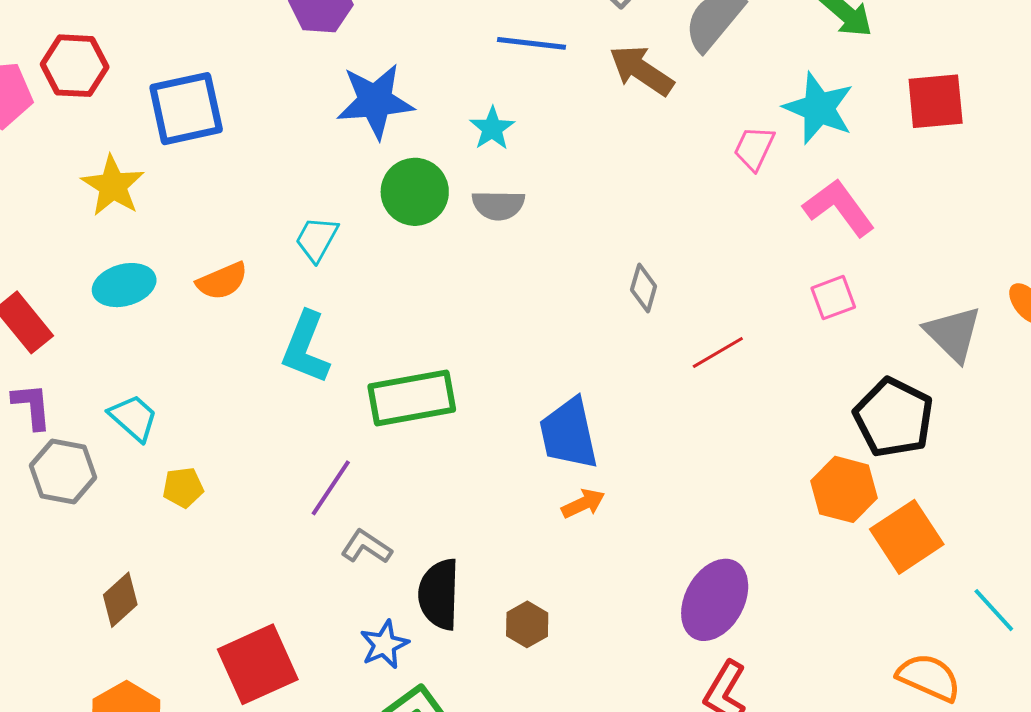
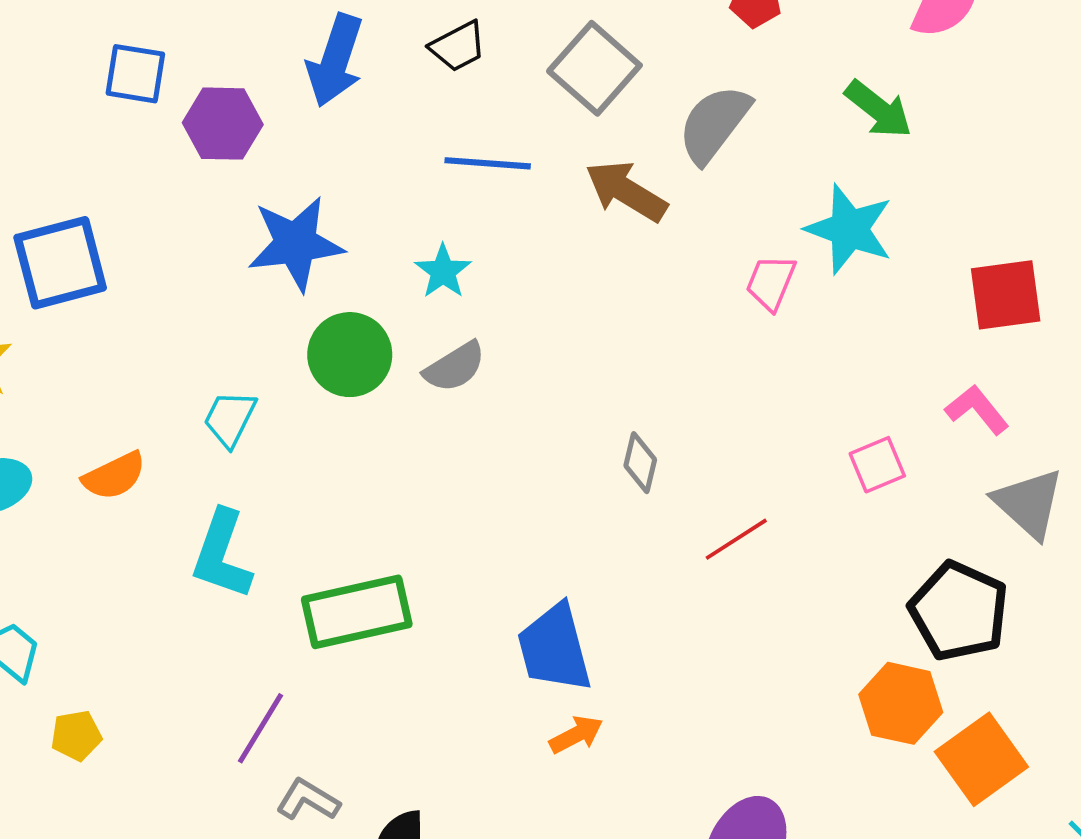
red square: (936, 101) -> (1006, 295), moved
gray semicircle: (498, 205) -> (455, 367), turned -30
pink L-shape: (839, 208) -> (977, 410), moved, size x0.7

